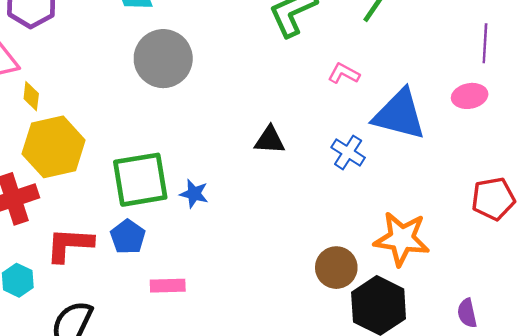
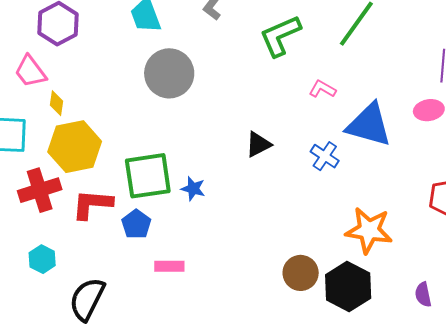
black triangle: (270, 140) -> (258, 144), turned -32
red L-shape: (69, 245) -> (92, 204), moved
brown circle: (336, 268) -> (301, 273), moved

